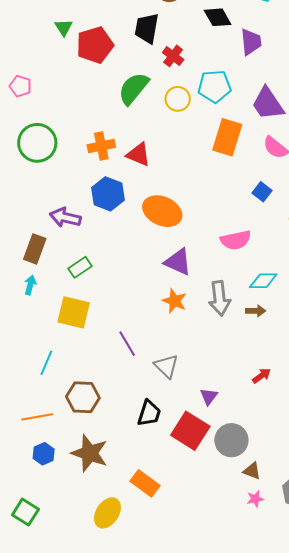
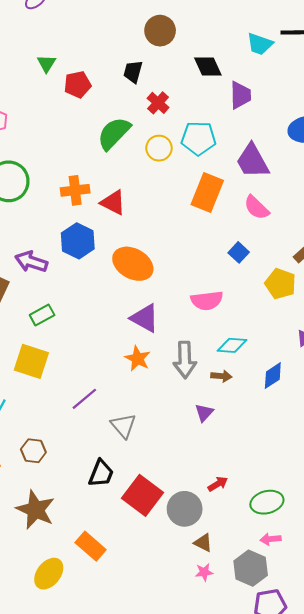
black trapezoid: (147, 28) -> (133, 72), size x0.7
red pentagon: (95, 45) -> (77, 85), size x0.7
purple line: (127, 344) -> (84, 399), turned 76
red arrow: (262, 376) -> (218, 484), moved
purple triangle: (209, 396) -> (204, 413), moved
brown hexagon: (83, 397) -> (33, 451), size x0.7

